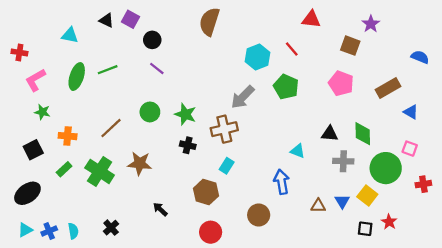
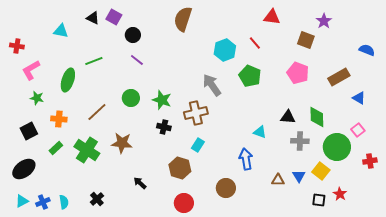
green ellipse: (77, 77) -> (68, 80), moved
gray arrow: (243, 97) -> (212, 85), turned 100
pink square: (410, 149) -> (358, 130), turned 32

